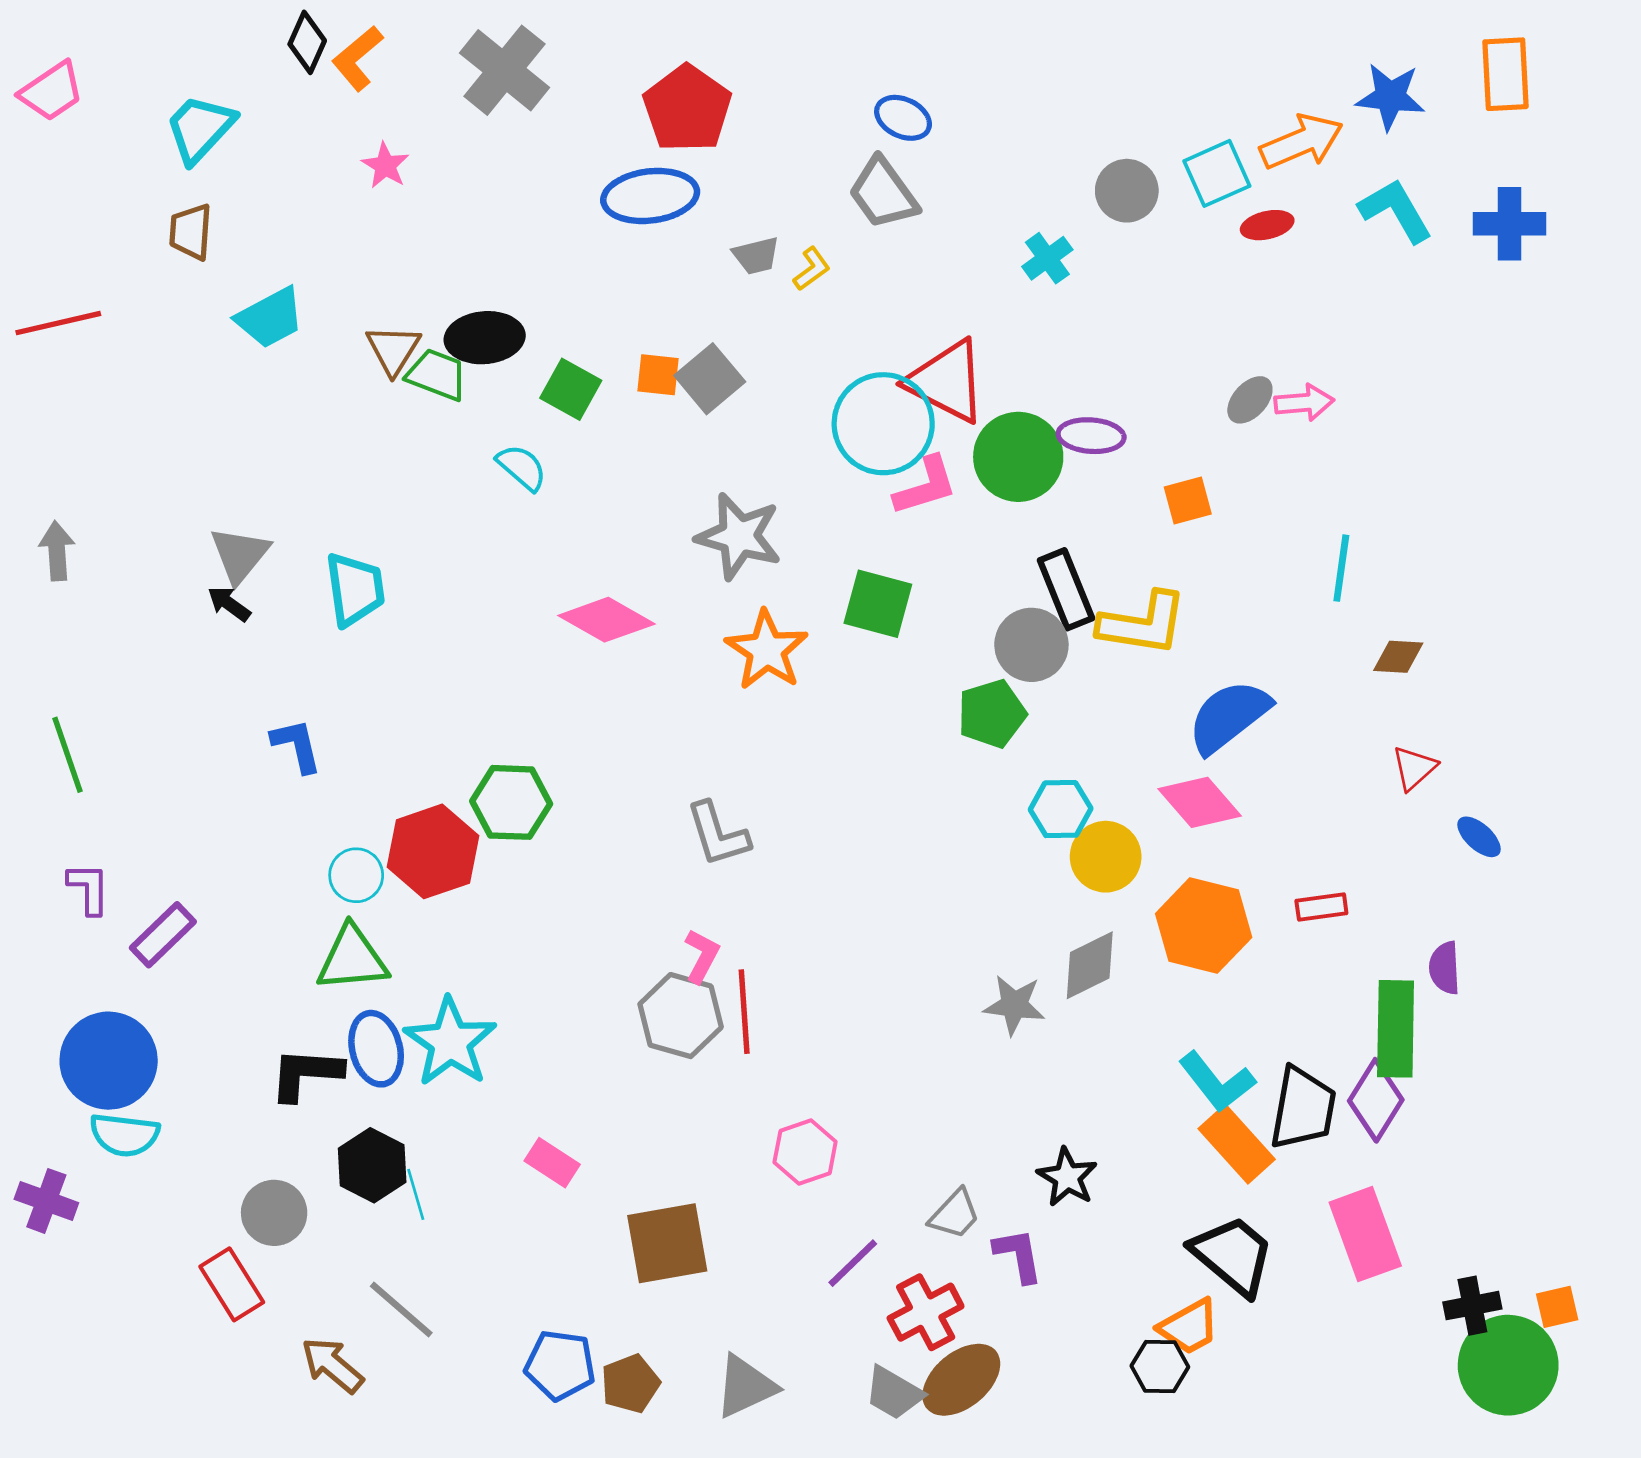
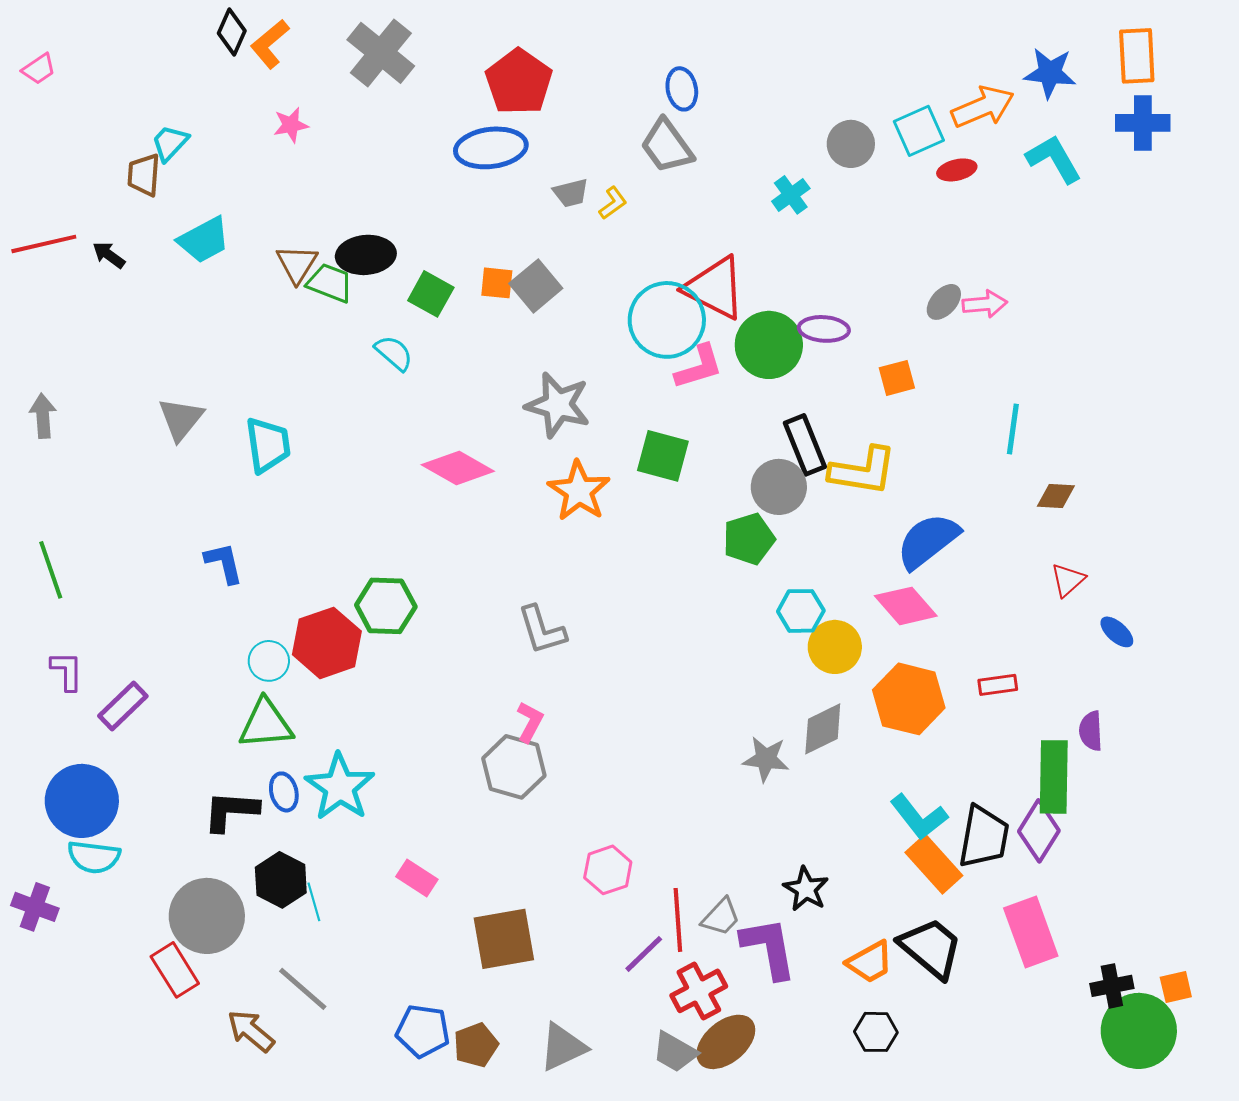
pink trapezoid: (52, 91) -> (39, 69), size x0.7
blue ellipse: (903, 118) -> (682, 89), turned 54
cyan trapezoid: (200, 128) -> (170, 143), moved, size x0.7
pink star: (385, 166) -> (291, 125), turned 30
blue cross: (1509, 224) -> (1143, 123), moved
black arrow: (229, 604) -> (109, 255), moved
red line: (744, 1012) -> (678, 920), moved
blue ellipse: (376, 1049) -> (284, 792), size x0.7
gray circle: (274, 1213) -> (207, 916), size x1.5
purple L-shape: (1018, 1255) -> (769, 948), size x1.5
orange trapezoid: (1189, 1327) -> (870, 962), moved

